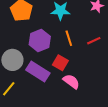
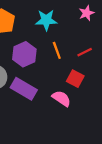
red square: (60, 63) -> (75, 79), moved

